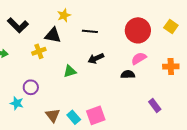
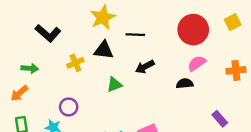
yellow star: (64, 15) -> (103, 17), size x1.5
yellow square: (171, 27) -> (233, 22), turned 32
black triangle: (53, 35) -> (104, 50), moved

